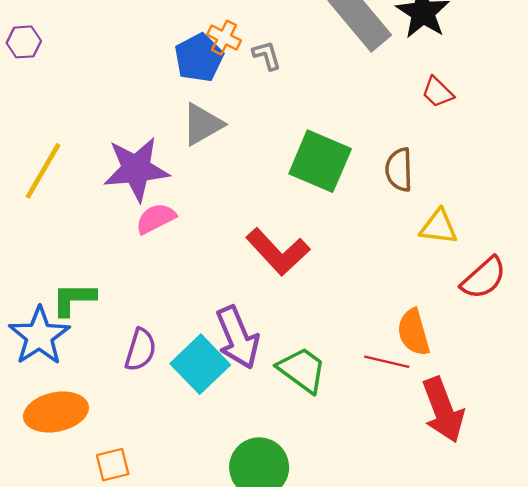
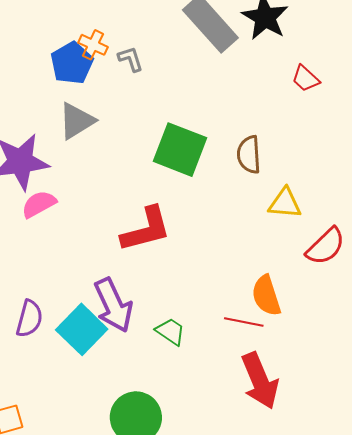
red trapezoid: (438, 92) -> (305, 79), moved
red L-shape: (278, 252) -> (146, 229), turned -60
green trapezoid: (302, 370) -> (170, 331), size x0.7
red arrow: (443, 410) -> (260, 381), moved

